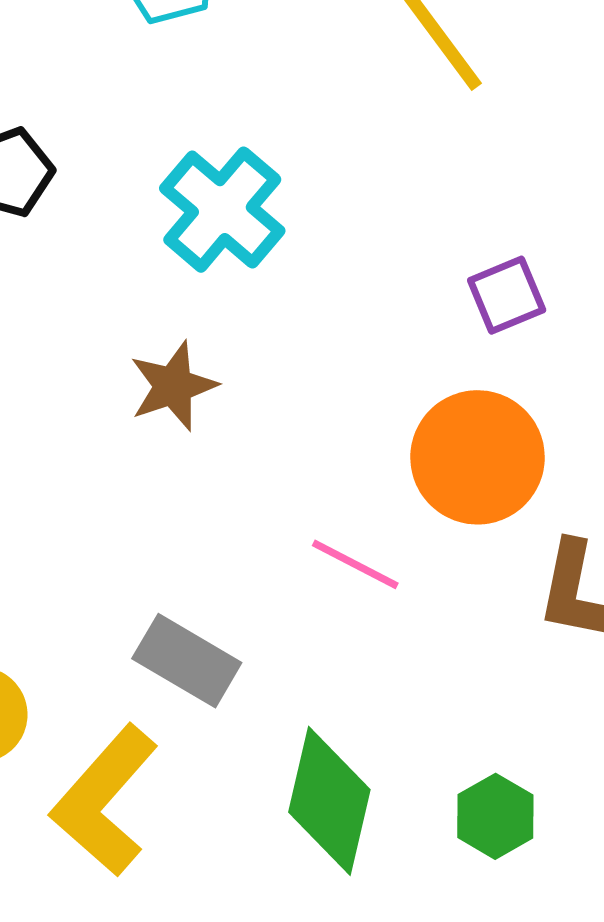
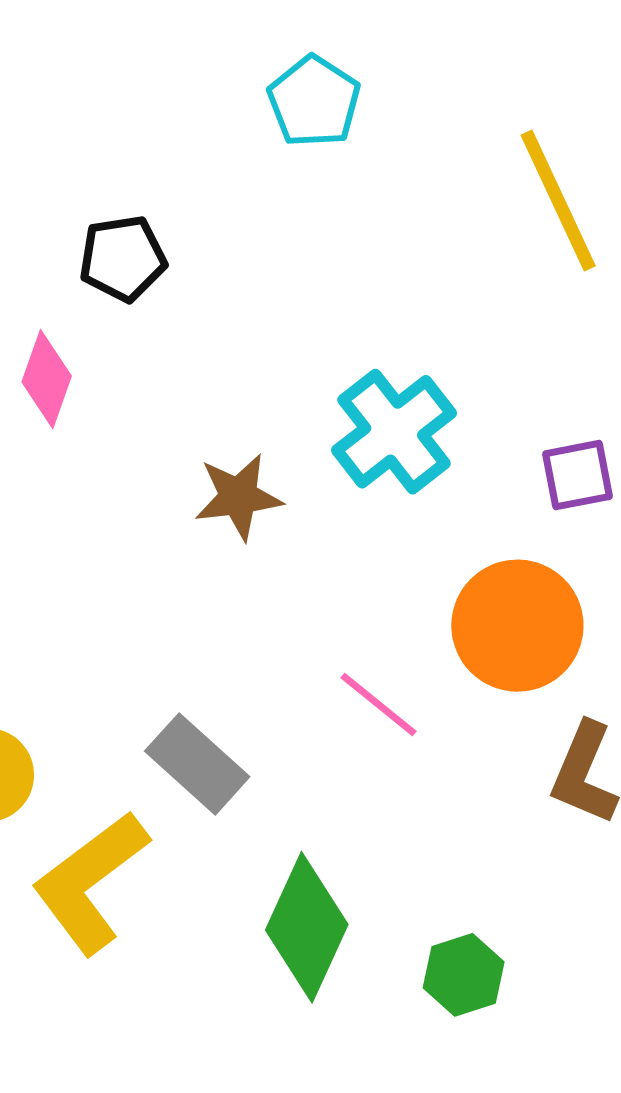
cyan cross: (222, 210) -> (394, 432), moved

